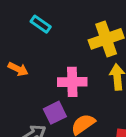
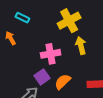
orange arrow: (18, 69) -> (11, 38), moved, turned -136

